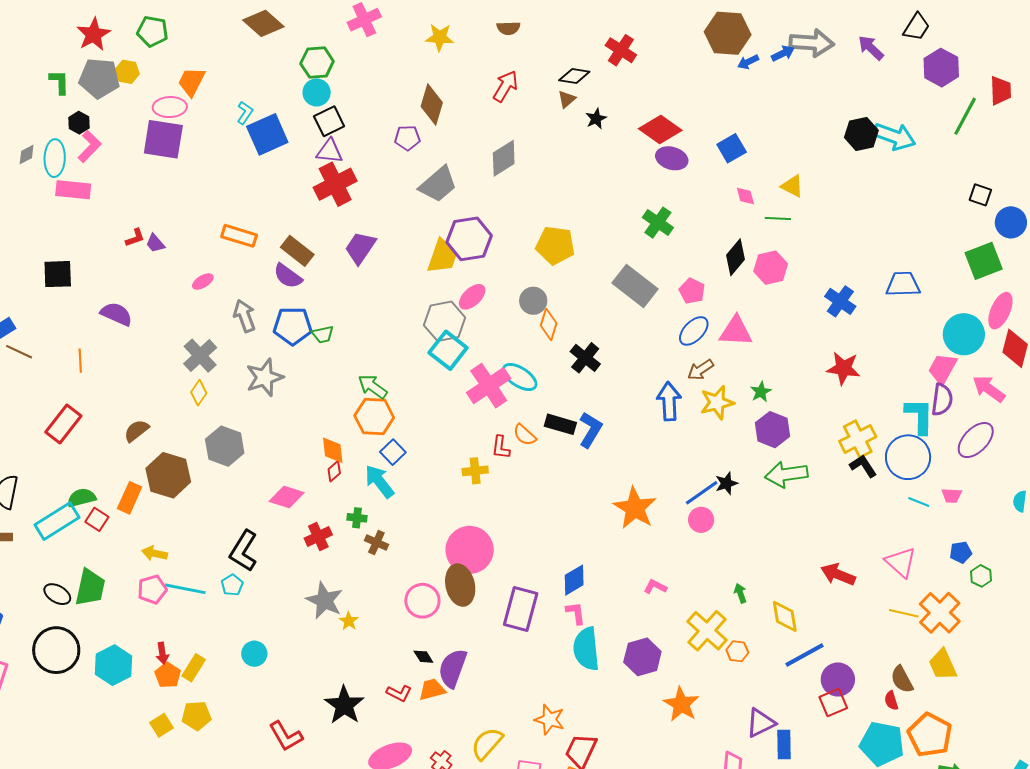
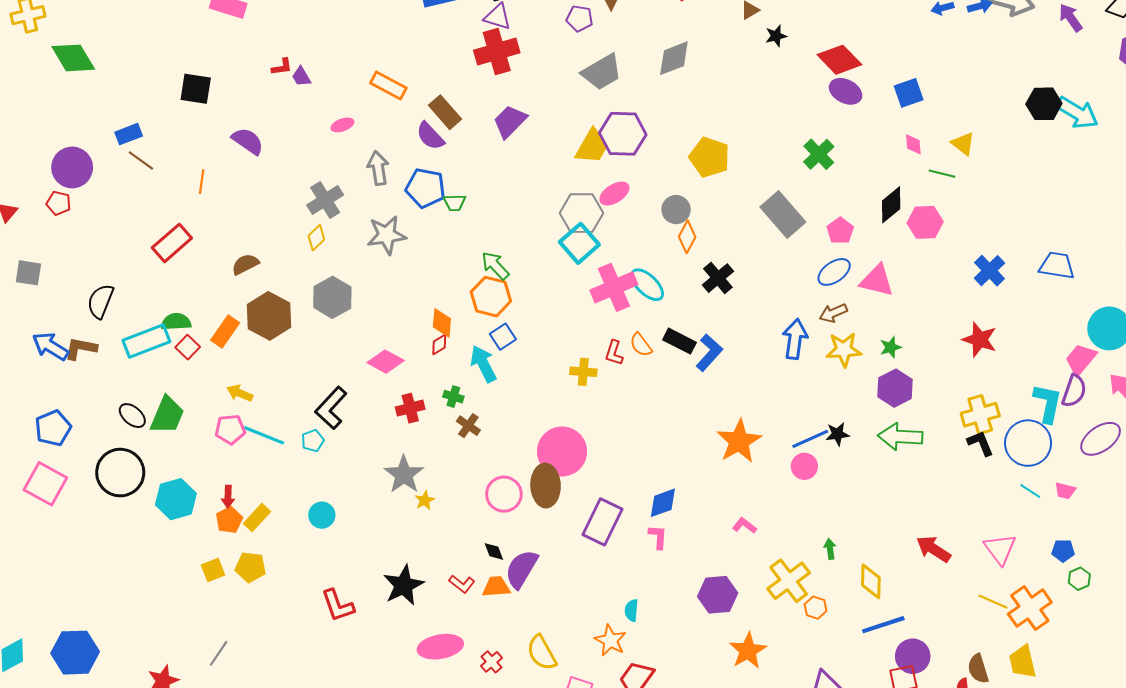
cyan semicircle: (586, 649) -> (631, 610), moved, size x0.5
yellow semicircle: (487, 744) -> (542, 653), turned -81

